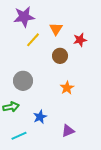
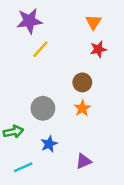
orange triangle: (56, 29) -> (93, 22), moved
brown circle: (60, 56) -> (82, 82), moved
gray circle: (23, 81) -> (43, 108), moved

